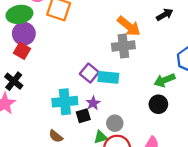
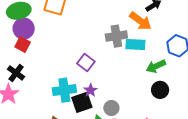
orange arrow: (129, 26) -> (140, 21), moved
cyan rectangle: (108, 77) -> (135, 44), moved
black circle: (158, 104) -> (160, 90), moved
black square: (83, 116) -> (82, 102), size x1.5

